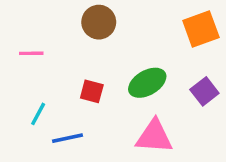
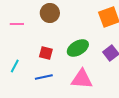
pink line: (31, 53) -> (17, 24), moved
blue line: (68, 138) -> (44, 77), moved

